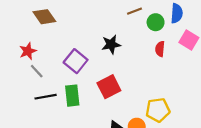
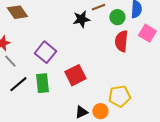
black star: (111, 44) -> (81, 19), moved
red semicircle: (160, 49) -> (121, 41), size x1.5
black line: (46, 97) -> (18, 84), turned -30

